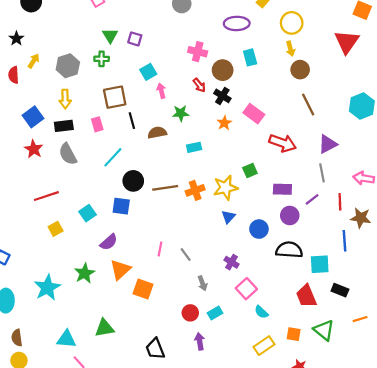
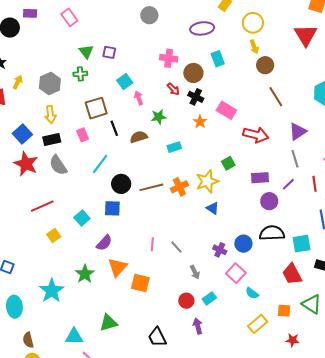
red star: (34, 149) -> (26, 164), size x1.4
blue triangle: (228, 217) -> (213, 208), turned -32
blue circle: (259, 229) -> (243, 244), moved

